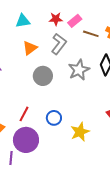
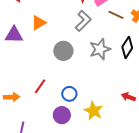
orange triangle: (30, 48) -> (39, 23), moved
yellow star: (80, 132) -> (94, 111), turned -30
purple circle: (26, 140) -> (62, 115), moved, size x0.7

